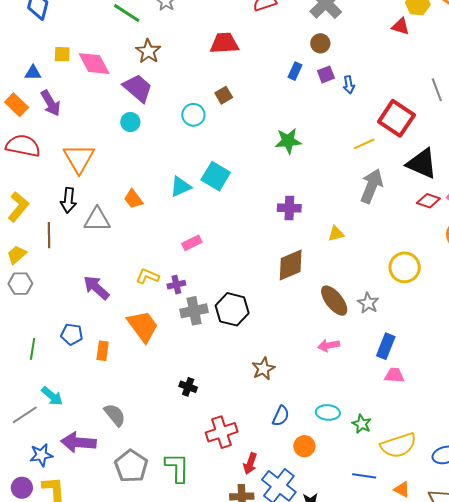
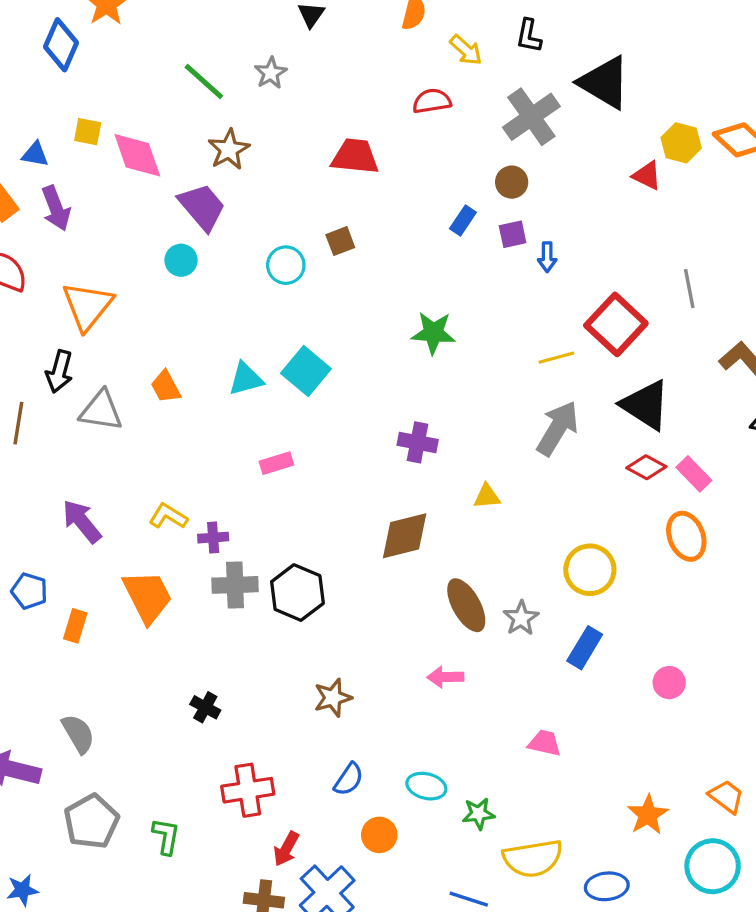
pink rectangle: (192, 243) -> (276, 463), moved
blue rectangle: (386, 346) -> (585, 648), moved
green star: (362, 424) -> (479, 814), turned 30
green L-shape: (177, 468) -> (166, 836), size x0.7

